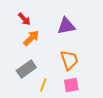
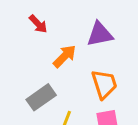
orange arrow: (31, 38) -> (65, 56), moved

